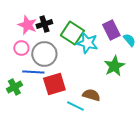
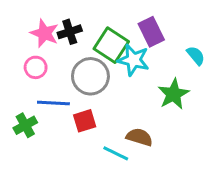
purple rectangle: (111, 30) -> (151, 32), moved
gray circle: (44, 54) -> (90, 76), moved
red square: (54, 84) -> (85, 121), size x0.7

